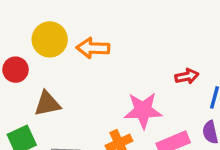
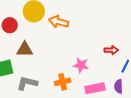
pink star: (143, 110) -> (81, 65), size x0.7

